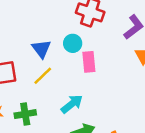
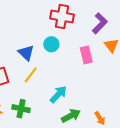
pink rectangle: (89, 62) -> (86, 55), moved
green cross: (25, 114) -> (21, 109), turned 30

